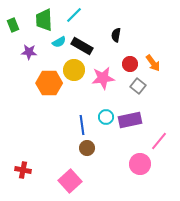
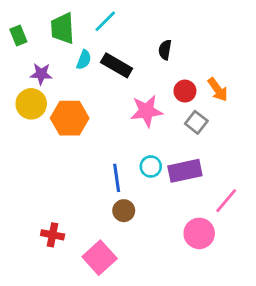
cyan semicircle: (59, 42) -> (84, 60), turned -40
yellow circle: (74, 70) -> (31, 104), moved
red cross: (23, 170) -> (53, 235), moved

